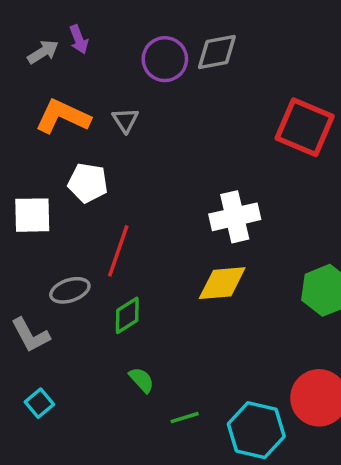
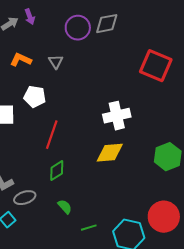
orange L-shape: (63, 116) -> (21, 60), size x0.7
gray ellipse: (70, 290) -> (25, 198), moved

